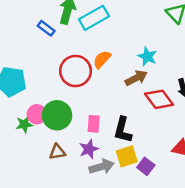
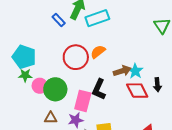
cyan star: (147, 56) -> (135, 71), moved
green star: (24, 124) -> (25, 75), moved
pink rectangle: (94, 124) -> (83, 101), size x1.5
black L-shape: (123, 130) -> (99, 89), moved

